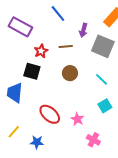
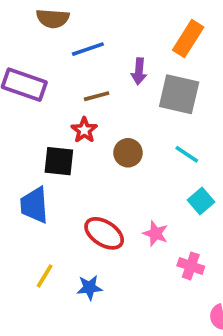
blue line: (58, 14) -> (88, 49), turned -60
brown line: (66, 47) -> (97, 96), moved
red star: (41, 51) -> (84, 130), moved

